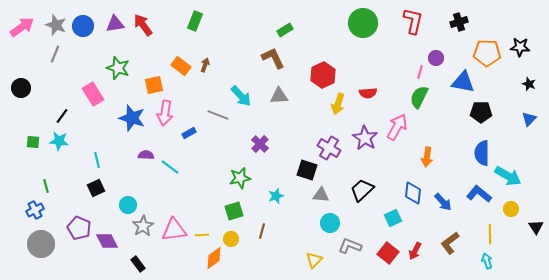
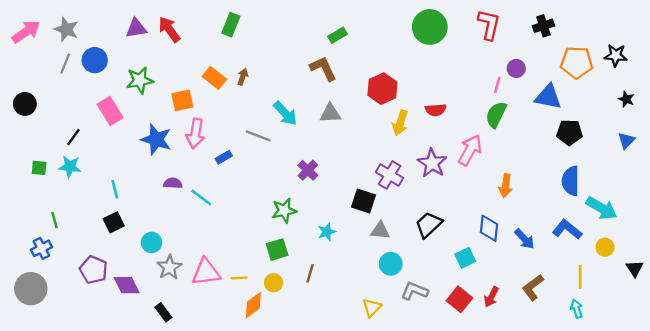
blue circle: (83, 26) -> (95, 60), moved
green star: (118, 68) -> (140, 80), turned -30
gray circle: (41, 244) -> (31, 289), moved

